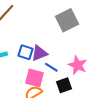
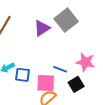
blue square: (25, 52) -> (22, 75), moved
purple triangle: (39, 53) -> (42, 28), moved

